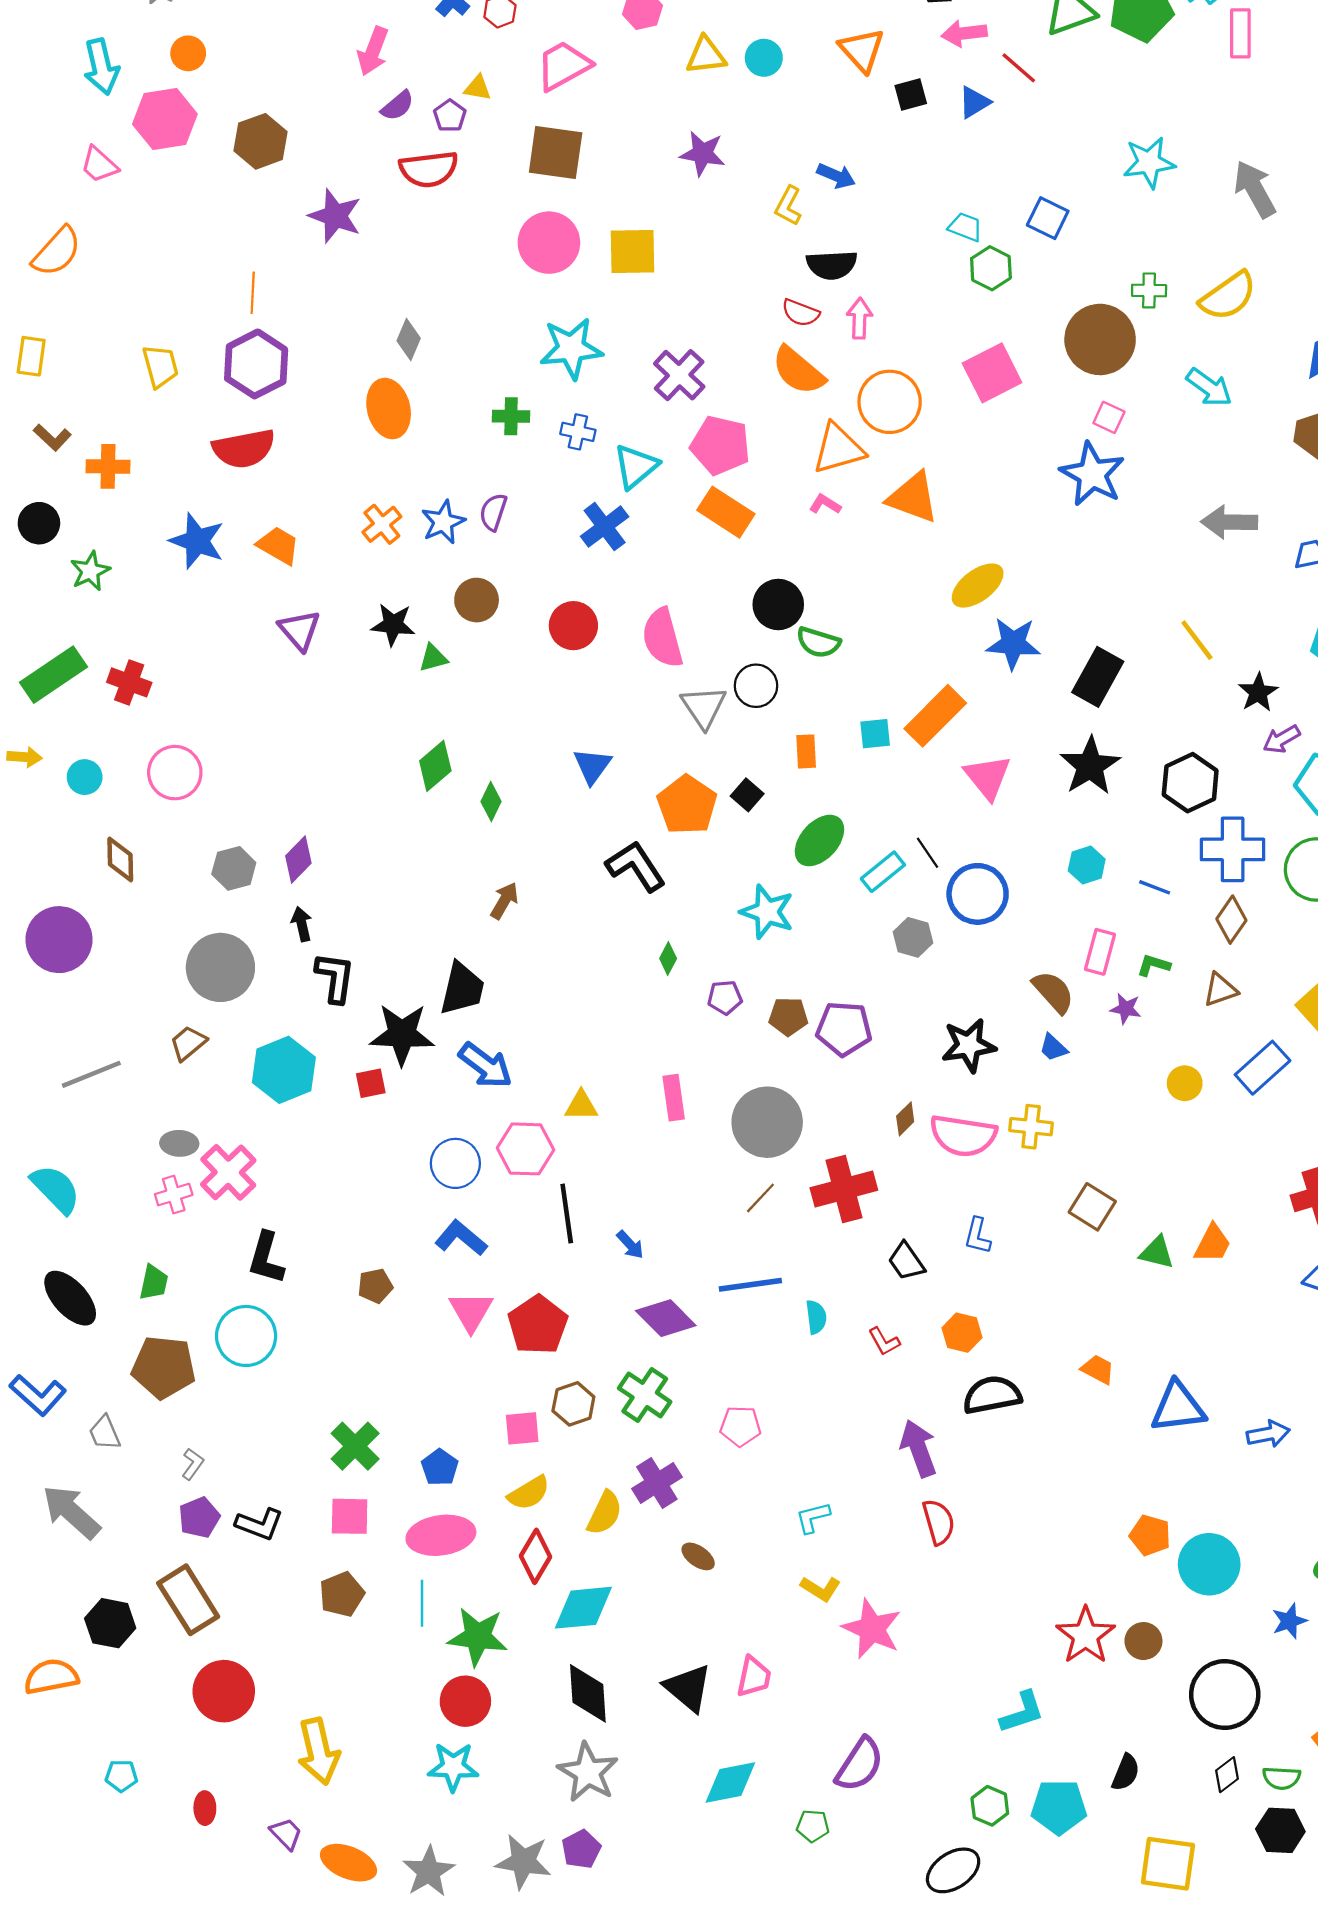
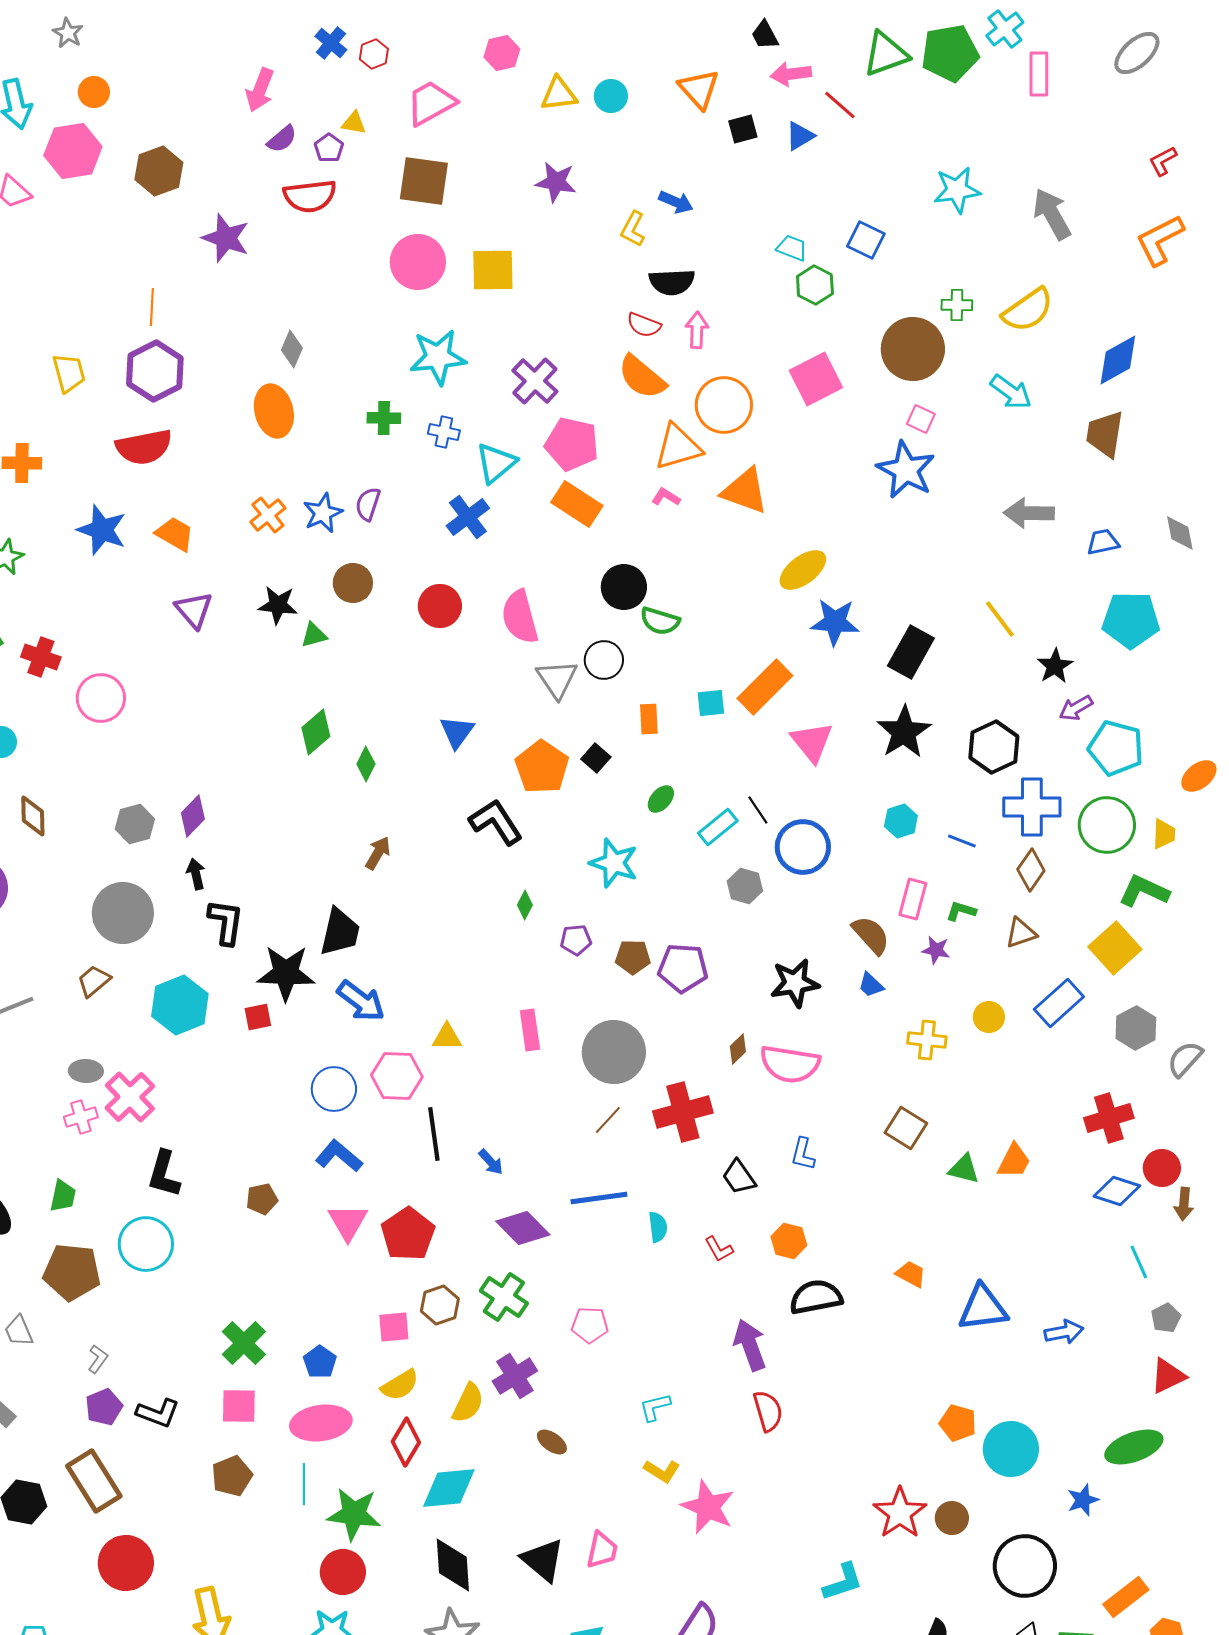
pink circle: (175, 773) -> (101, 698), moved
green ellipse: (819, 841) -> (661, 799), size x0.6
yellow cross: (1031, 1127) -> (927, 1040), moved

